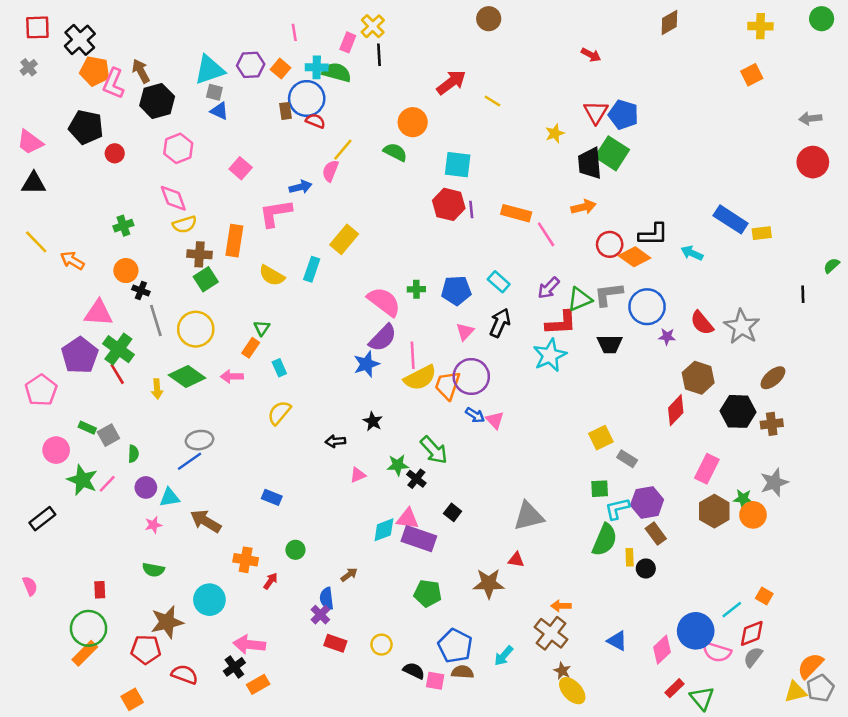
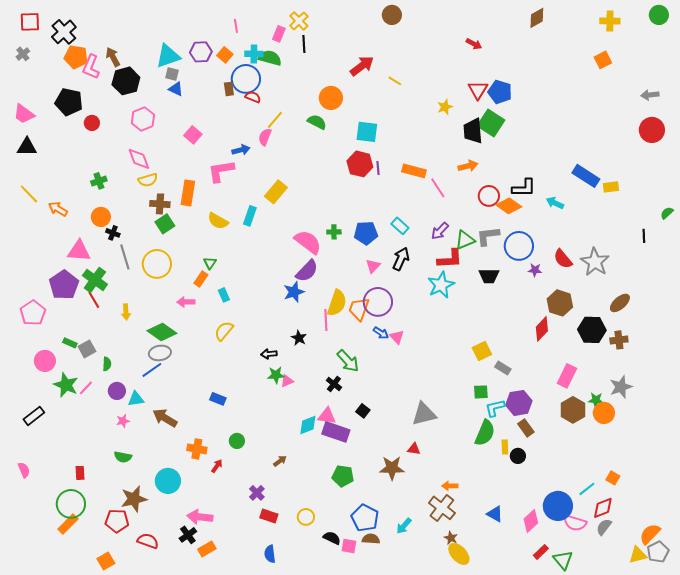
pink line: (413, 355) -> (326, 320), moved
green diamond: (187, 377) -> (162, 332), moved
yellow semicircle: (420, 378) -> (337, 303), turned -44
green star: (398, 465) -> (276, 375), moved
blue semicircle: (327, 598) -> (270, 554), moved

